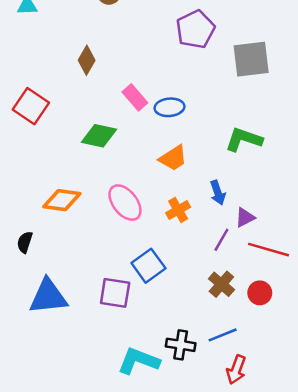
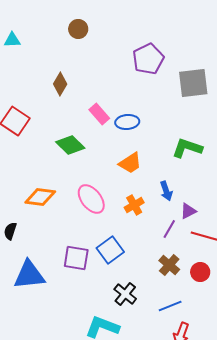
green diamond: (99, 136) -> (70, 145), turned 32
purple square: (115, 293) -> (76, 258), moved
black cross: (181, 345) -> (125, 294), moved, turned 30

